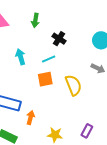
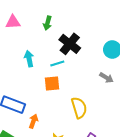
black cross: (59, 39) -> (70, 44), size x1.5
yellow semicircle: (73, 85) -> (79, 108), moved

